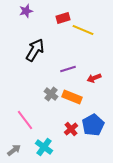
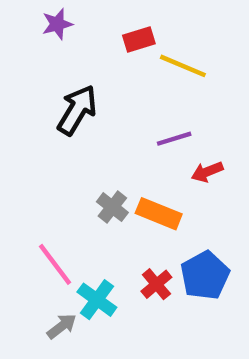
purple line: (68, 69) -> (174, 139), moved
cyan cross: (44, 147) -> (97, 300), moved
gray arrow: (14, 150) -> (62, 326), moved

